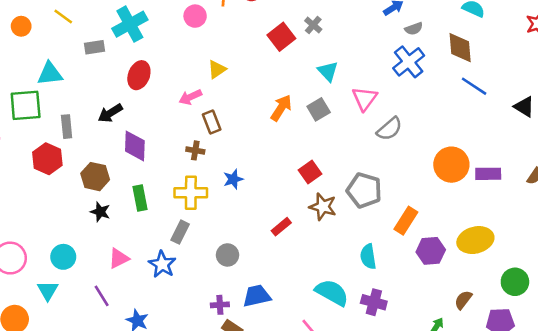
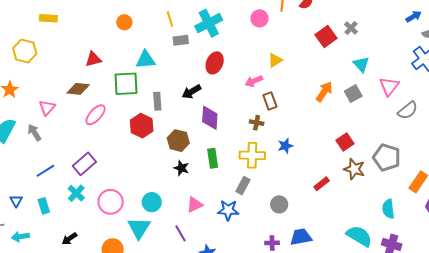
yellow line: (63, 16) -> (170, 19), moved, turned 35
blue star: (162, 264) -> (228, 210), turned -30
cyan triangle: (48, 291) -> (139, 228), size x1.4

